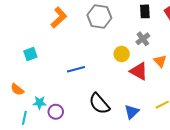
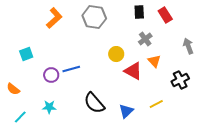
gray cross: (143, 39) -> (145, 39), moved
cyan star: (40, 103) -> (49, 107), moved
purple circle: (56, 112) -> (51, 75), moved
cyan line: (24, 118) -> (20, 117), turned 32

